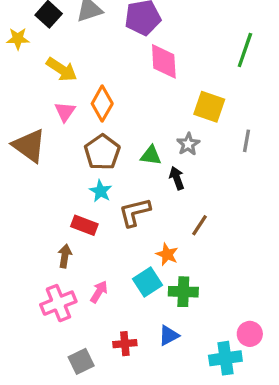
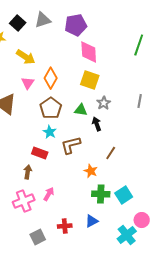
yellow square: (209, 107) -> (90, 80), moved
cyan square: (148, 282) -> (124, 195), moved
cyan cross: (225, 358) -> (127, 235), turned -30

